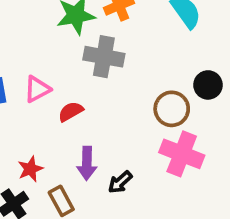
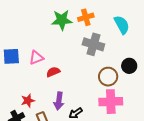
gray cross: (104, 57) -> (93, 44), moved
pink cross: (182, 154) -> (111, 102), turned -30

